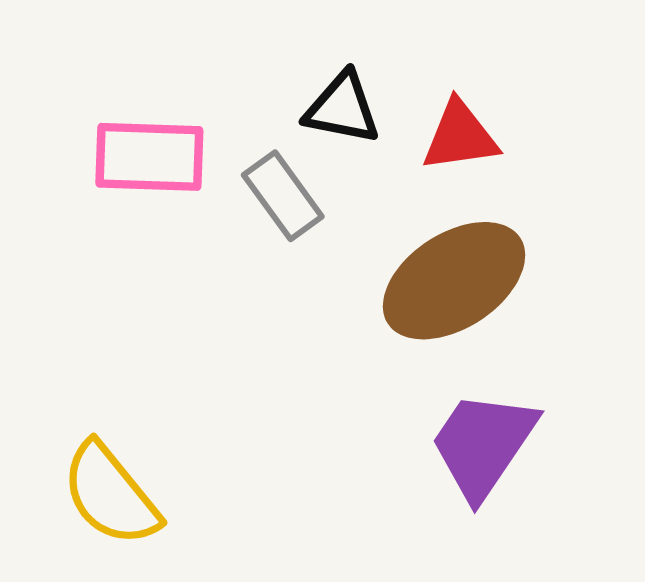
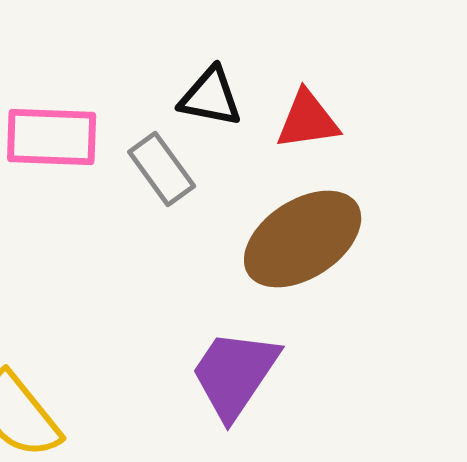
purple trapezoid: (483, 445) -> (235, 374), moved

